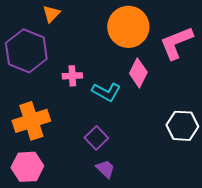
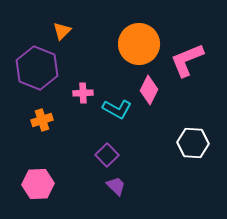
orange cross: (31, 121) -> (42, 120), moved, size x0.6

